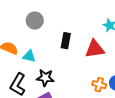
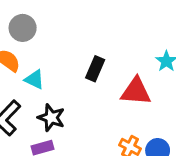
gray circle: (35, 21) -> (23, 28), moved

